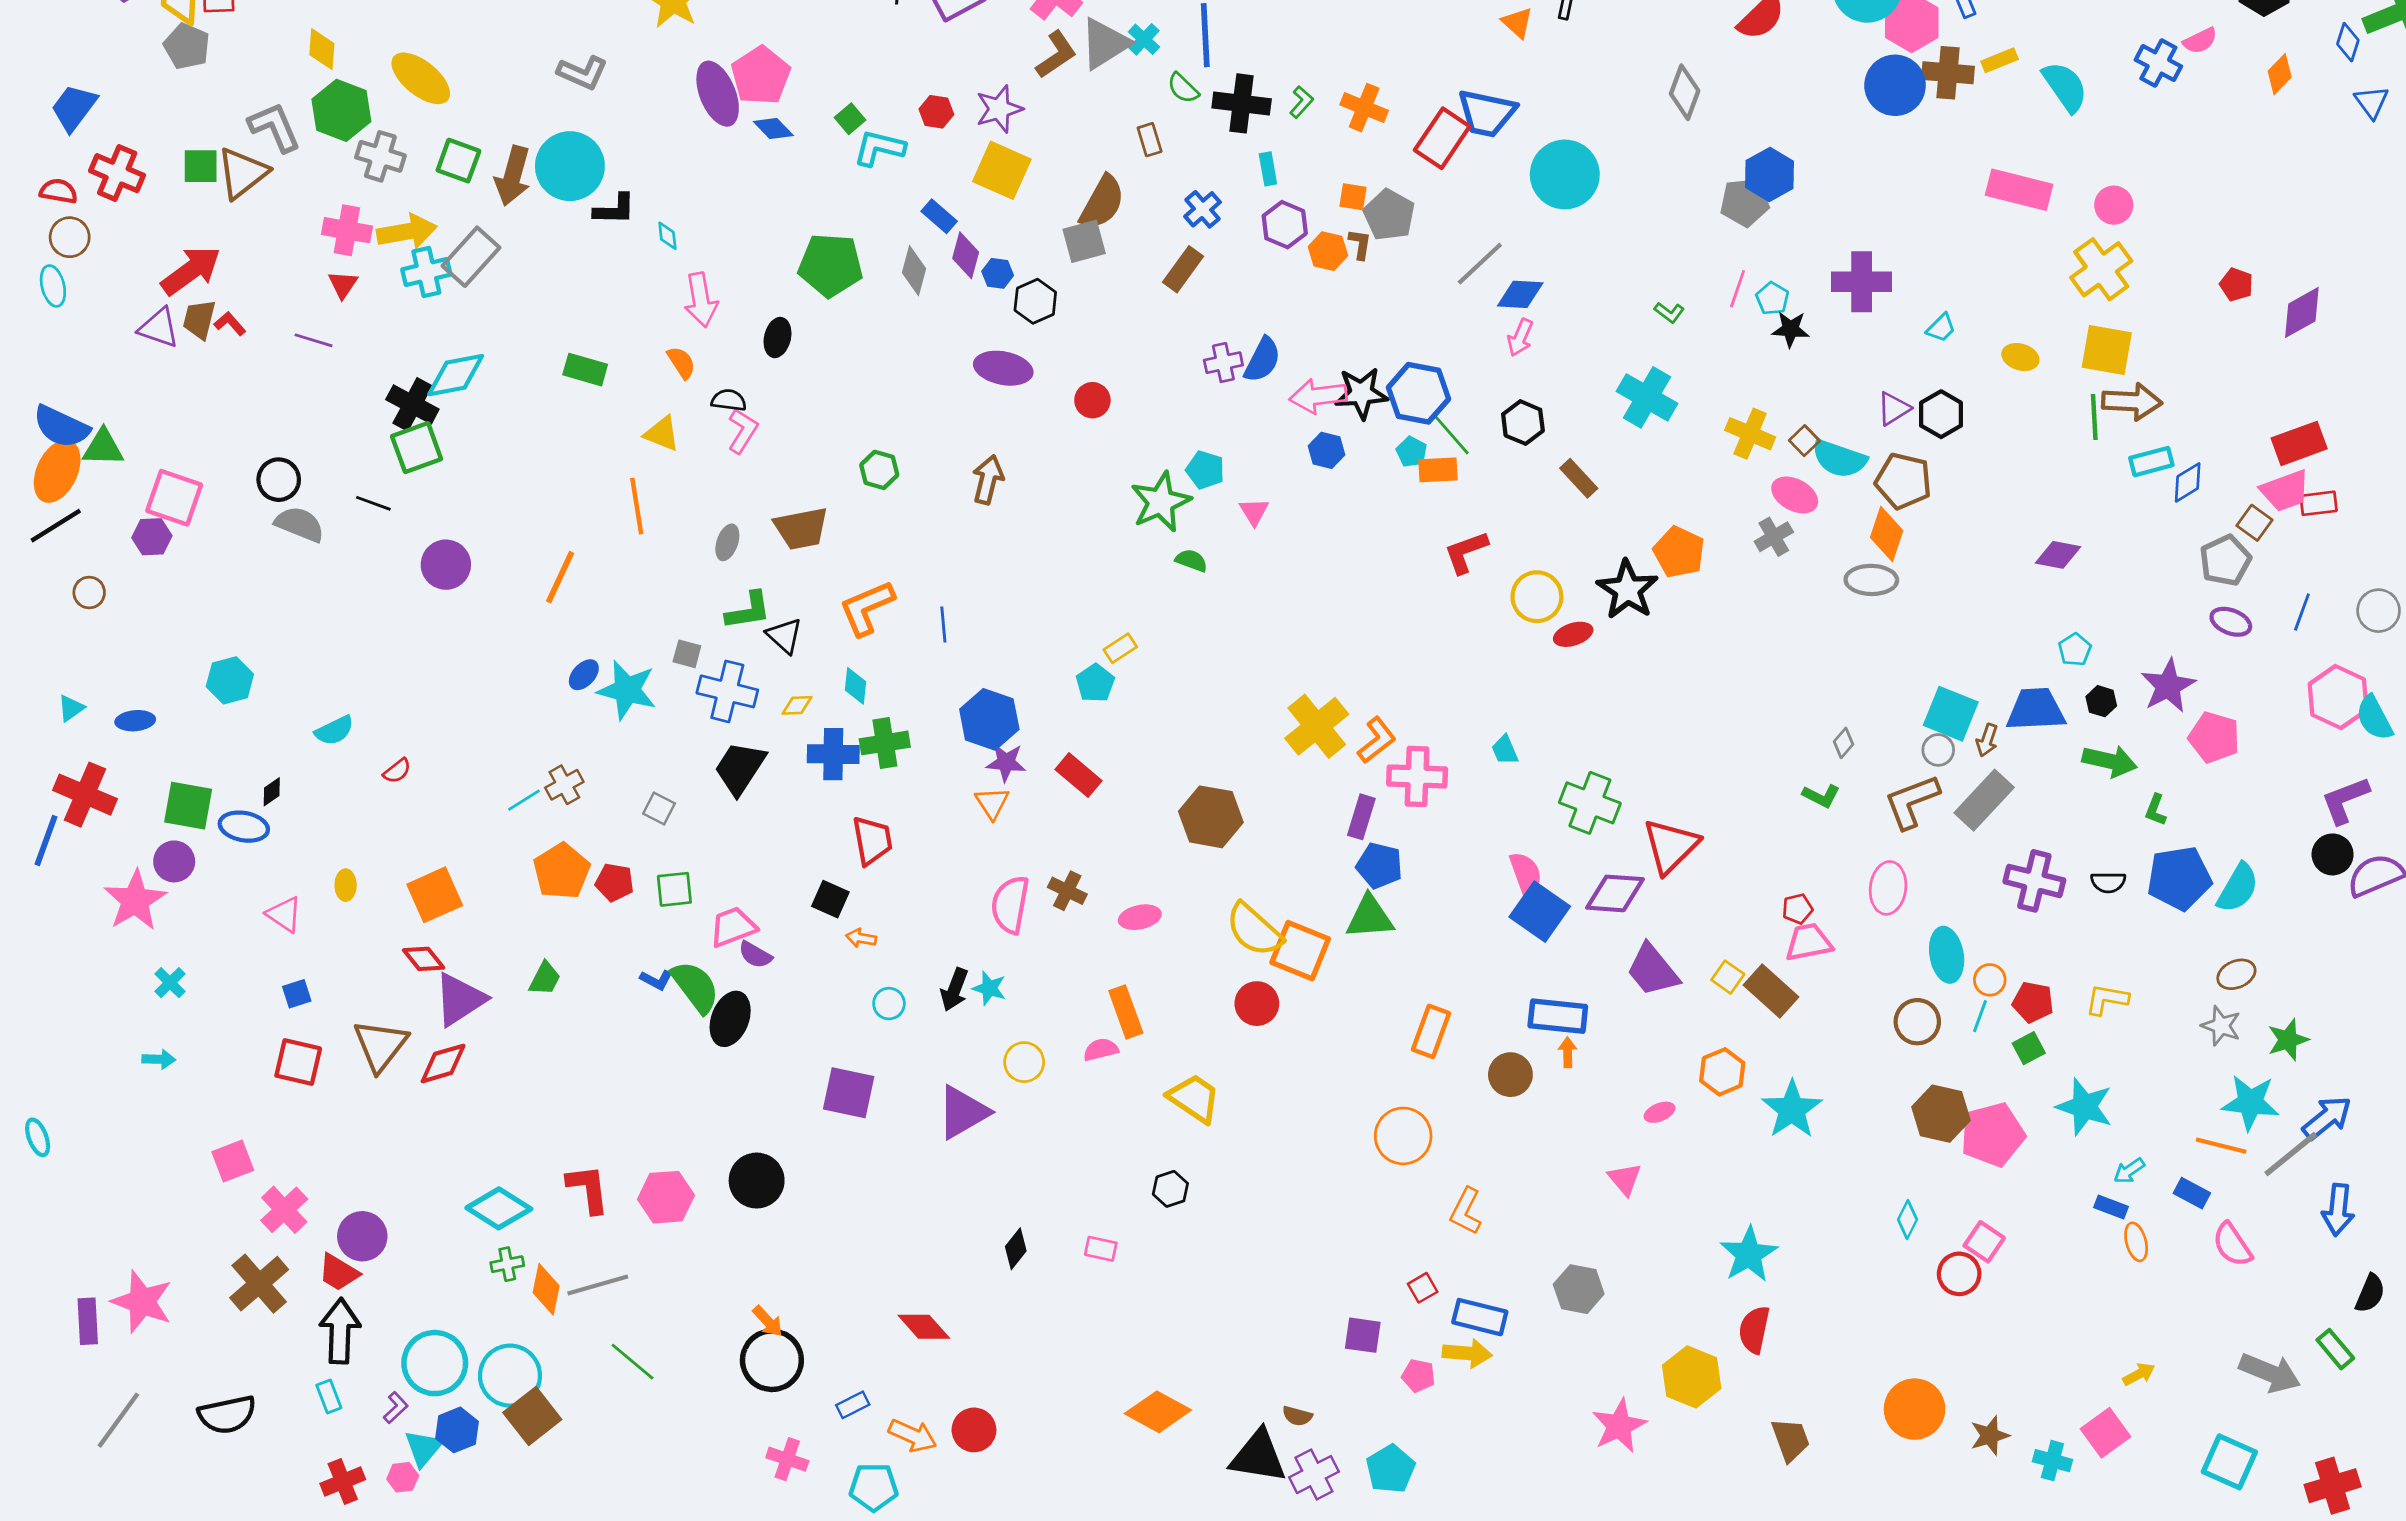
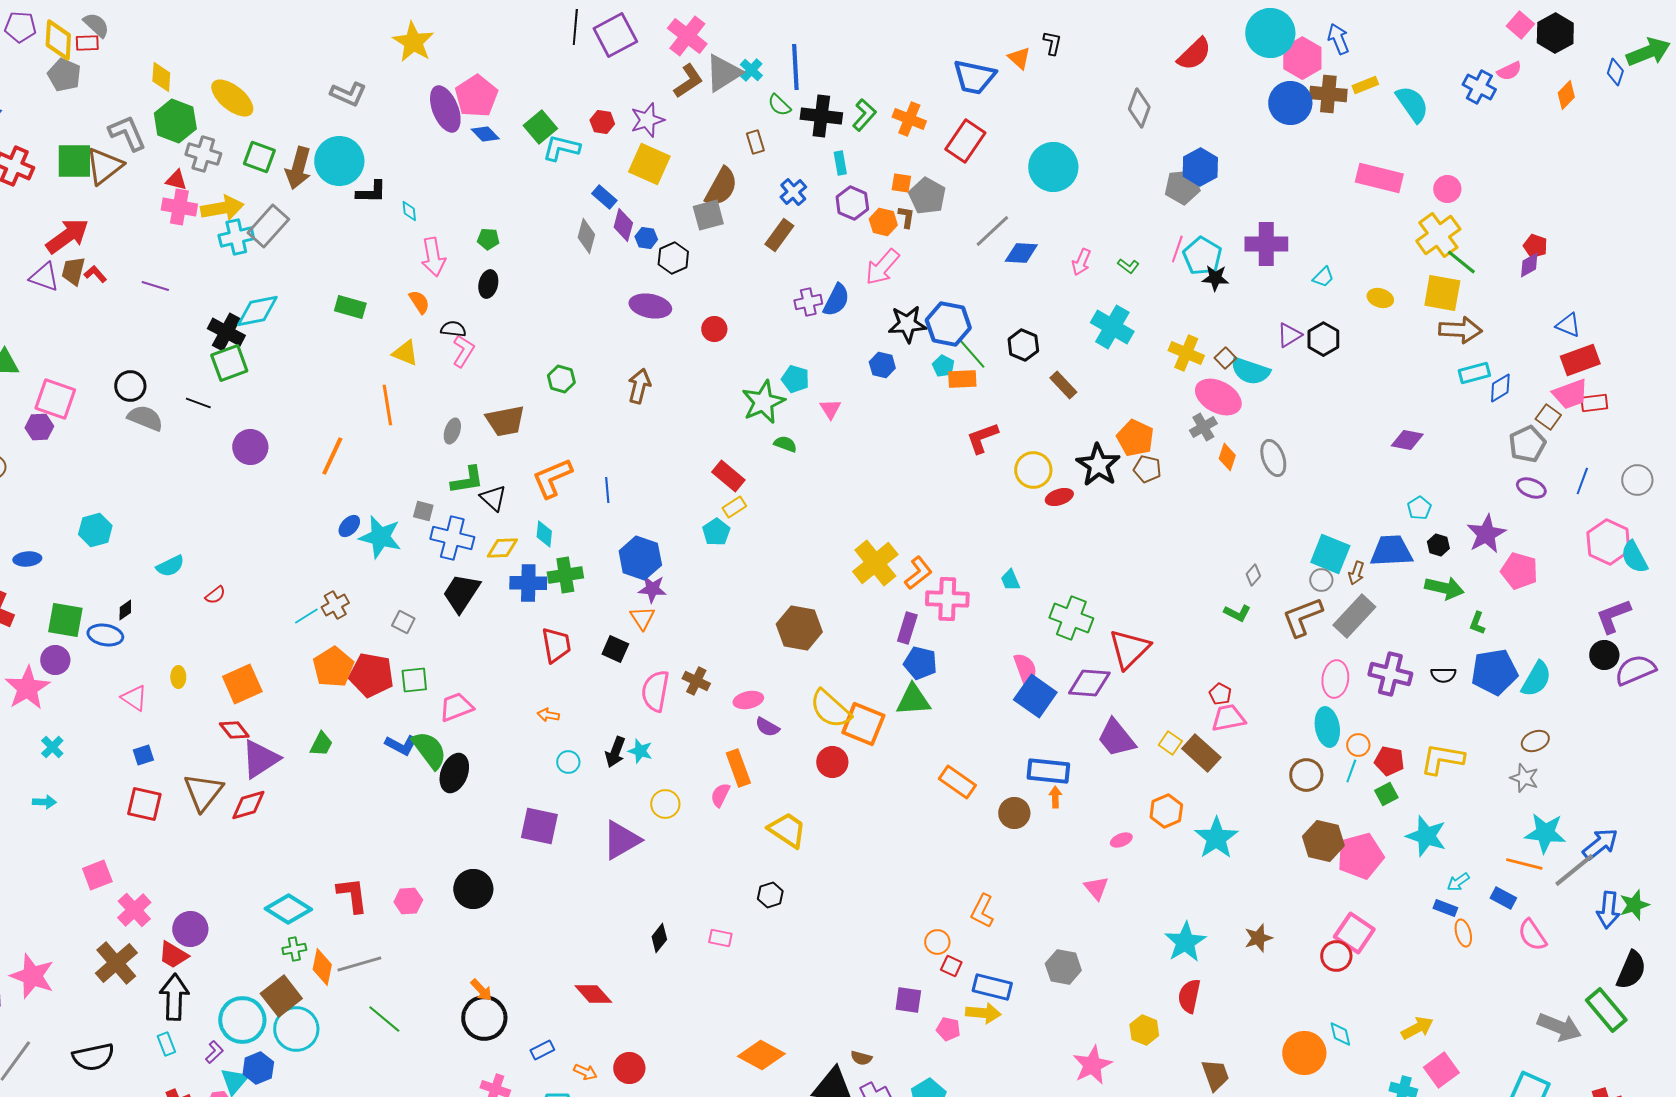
green L-shape: (1301, 102) -> (864, 115), size x1.4
blue triangle: (2372, 102) -> (1568, 325), moved, turned -32
blue trapezoid: (1487, 113) -> (974, 77), moved
green square: (850, 119) -> (540, 127), size x1.5
green square: (201, 166) -> (74, 161), size x1.4
green pentagon: (830, 265) -> (488, 239), moved, size x0.5
red triangle: (343, 285) -> (176, 180), moved, turned -50
cyan pentagon: (1772, 298) -> (1202, 256), size x1.6
purple diamond: (2302, 312) -> (1529, 265), moved, size x0.7
pink arrow: (1520, 338) -> (1081, 262), moved
pink arrow: (1318, 396) -> (882, 267), moved, turned -42
green line: (2094, 417) -> (1461, 262), moved, turned -48
brown pentagon: (1903, 481) -> (1147, 469), moved, size x0.7
pink ellipse: (1795, 495) -> (1218, 397), size x1.4
orange diamond: (1887, 534) -> (1227, 457), moved, size x0.7
gray ellipse: (1871, 580) -> (1273, 458), turned 69
yellow diamond: (797, 705) -> (502, 548), size x1.4
red rectangle: (1078, 775) -> (728, 476), moved
red pentagon: (614, 882) -> (371, 675), size x1.6
pink ellipse: (1888, 888) -> (1335, 679), moved
black square: (830, 899) -> (615, 649), moved
red pentagon: (1797, 909) -> (1220, 694), turned -30
purple semicircle: (755, 955) -> (767, 727), moved
blue L-shape: (656, 980) -> (401, 745), size x1.4
yellow L-shape: (2107, 999) -> (1442, 759), size x1.4
orange rectangle: (1431, 1031) -> (957, 782), turned -75
green star: (2288, 1040) -> (1634, 905), moved
pink semicircle: (1101, 1050) -> (720, 795), turned -50
orange circle: (1403, 1136) -> (937, 942), moved, size x0.6
pink hexagon: (666, 1197) -> (408, 901), size x0.7
cyan diamond: (1908, 1220) -> (1340, 1034), moved, turned -40
pink square: (1984, 1242) -> (1354, 933), size x1.4
red square: (1423, 1288) -> (951, 966), turned -35
black semicircle: (2370, 1293) -> (1631, 970), size x1.4
green rectangle: (2335, 1349) -> (1606, 1010), size x1.5
yellow arrow: (2139, 1374) -> (1417, 1028), moved, size x1.4
yellow hexagon: (1692, 1377) -> (1144, 1030), size x0.7
brown square: (532, 1416) -> (281, 996), moved
orange arrow: (913, 1436) -> (585, 1072), size x0.7
brown star: (1990, 1436) -> (1258, 938), moved

